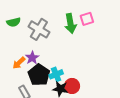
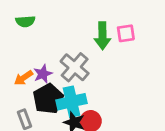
gray cross: (39, 29) -> (75, 67), moved
cyan cross: (56, 74) -> (72, 102), size x1.5

